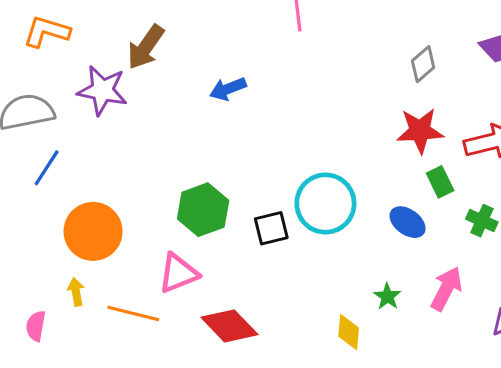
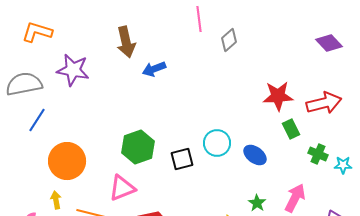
brown arrow: (146, 47) -> (126, 42), moved, turned -48
gray diamond: (423, 64) -> (229, 40), moved
cyan circle: (325, 204) -> (217, 143), size x0.7
blue ellipse: (408, 222) -> (255, 155), moved

